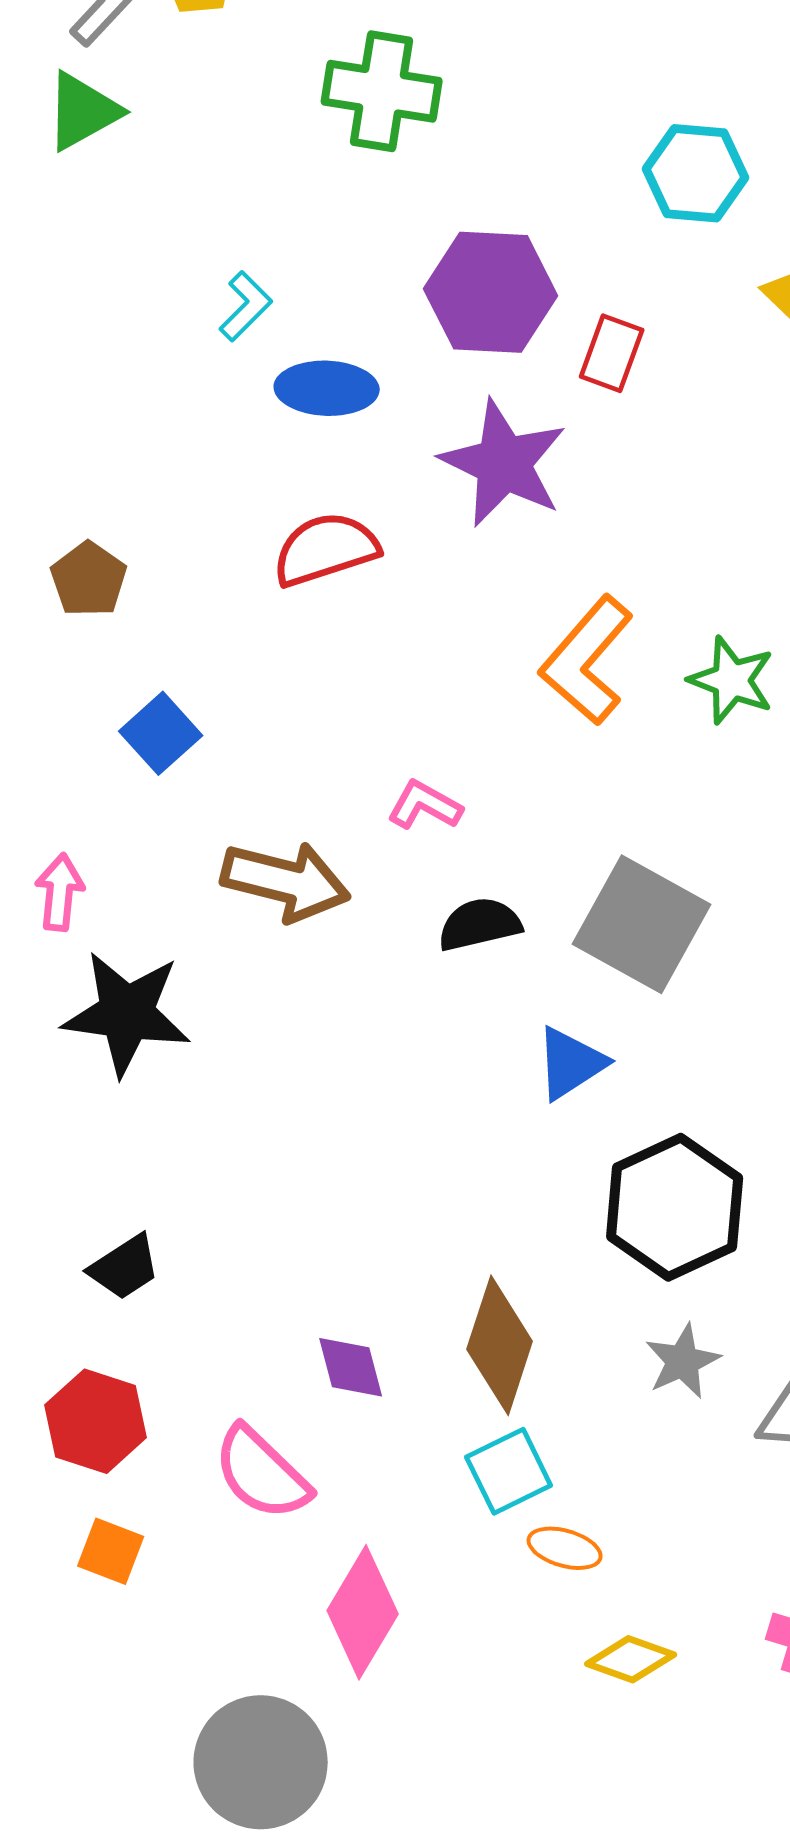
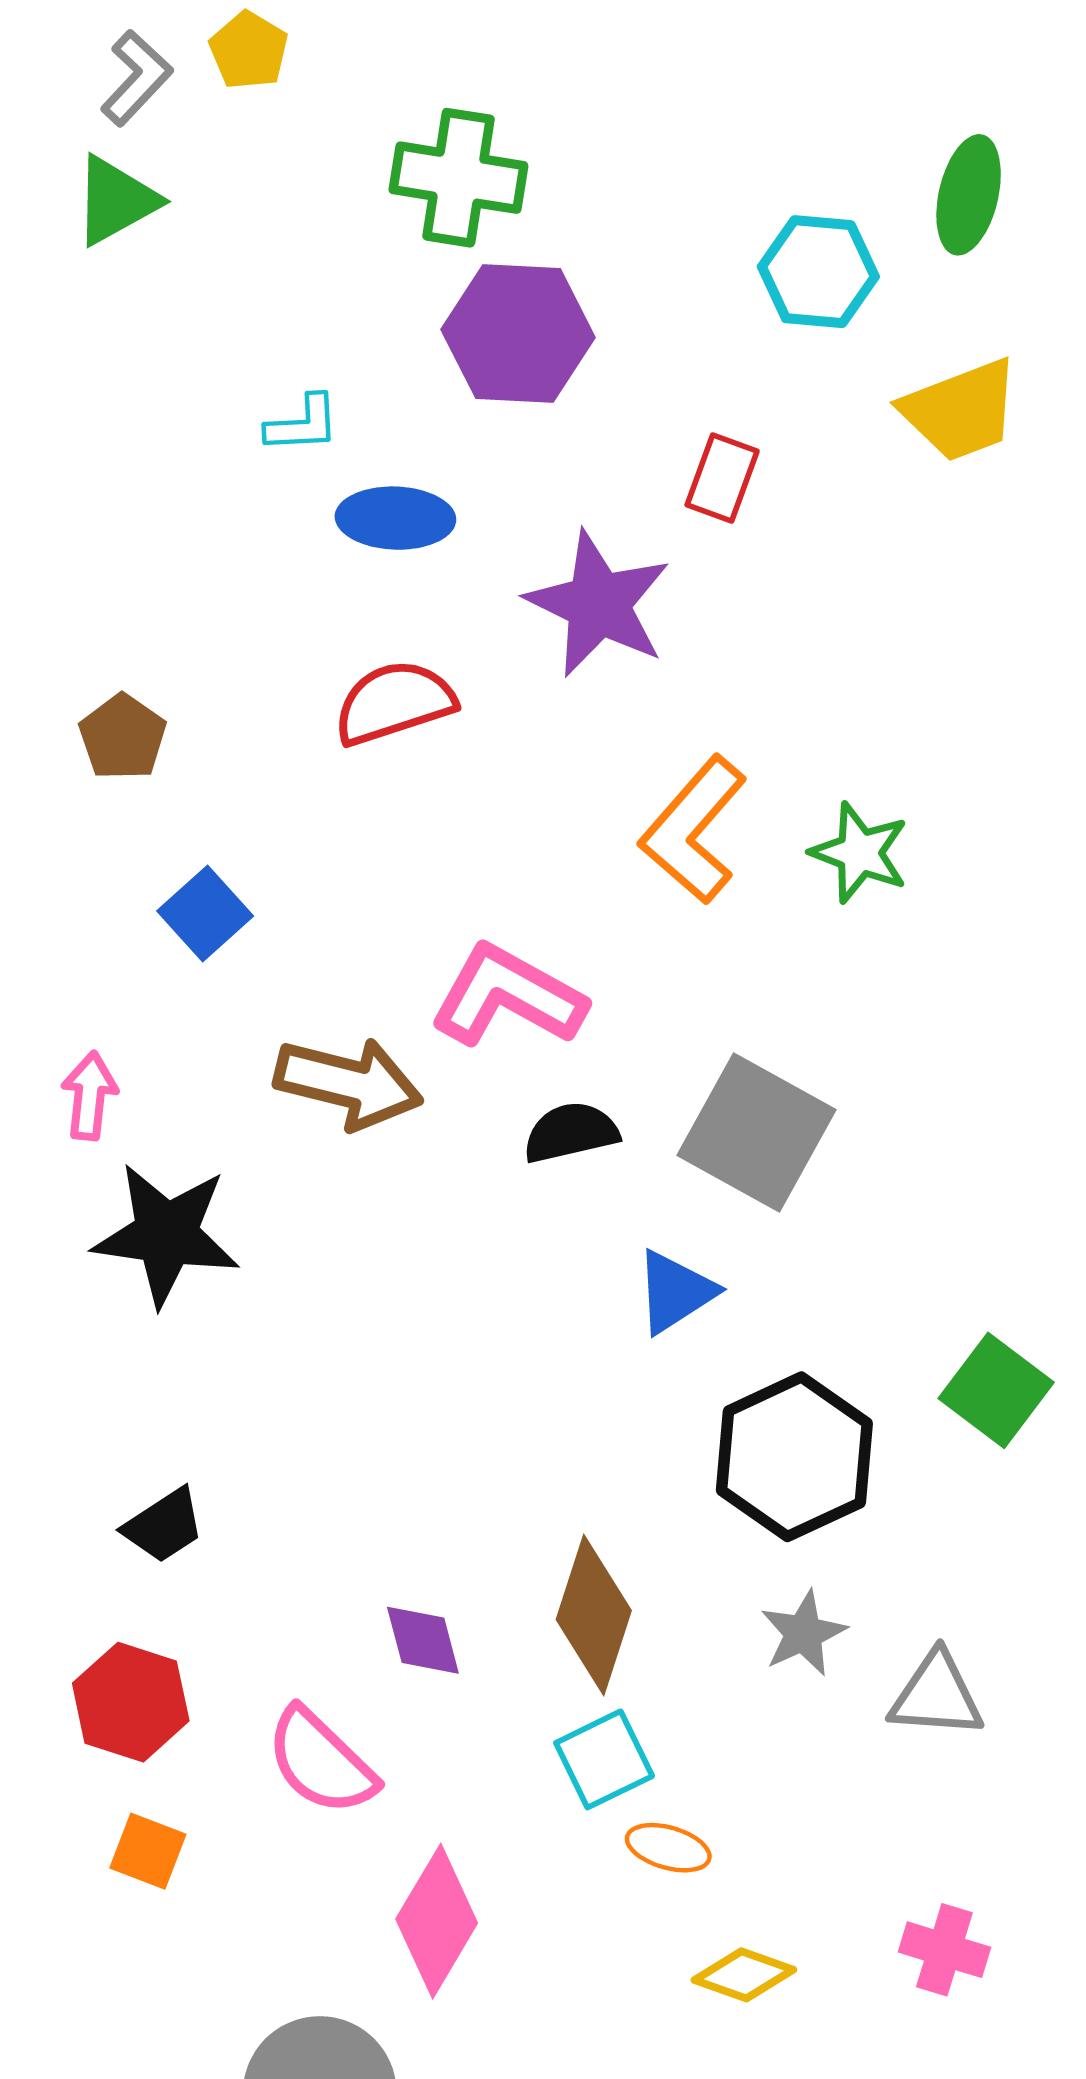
purple hexagon: (491, 292) -> (518, 334), moved
cyan L-shape: (246, 306) -> (303, 424), turned 42
pink L-shape: (425, 805) -> (508, 996), size x1.8

